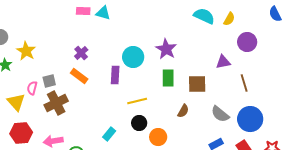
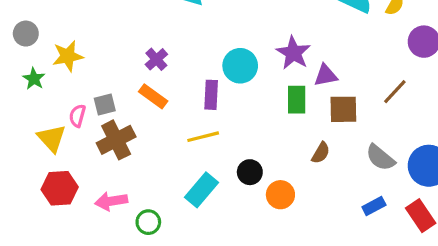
yellow star: (26, 51) -> (68, 56), turned 30
purple triangle: (223, 62) -> (326, 75), moved
brown line: (244, 83) -> (395, 92), moved, turned 60
yellow line: (137, 101) -> (203, 137), moved
cyan rectangle: (109, 134) -> (201, 190), size x1.5

